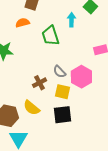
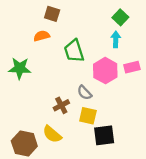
cyan arrow: (71, 20) -> (116, 39), moved
pink hexagon: (81, 77) -> (105, 71), moved
black square: (62, 115) -> (104, 135), moved

